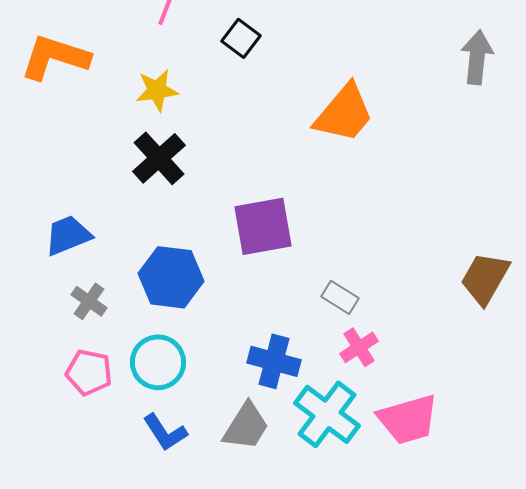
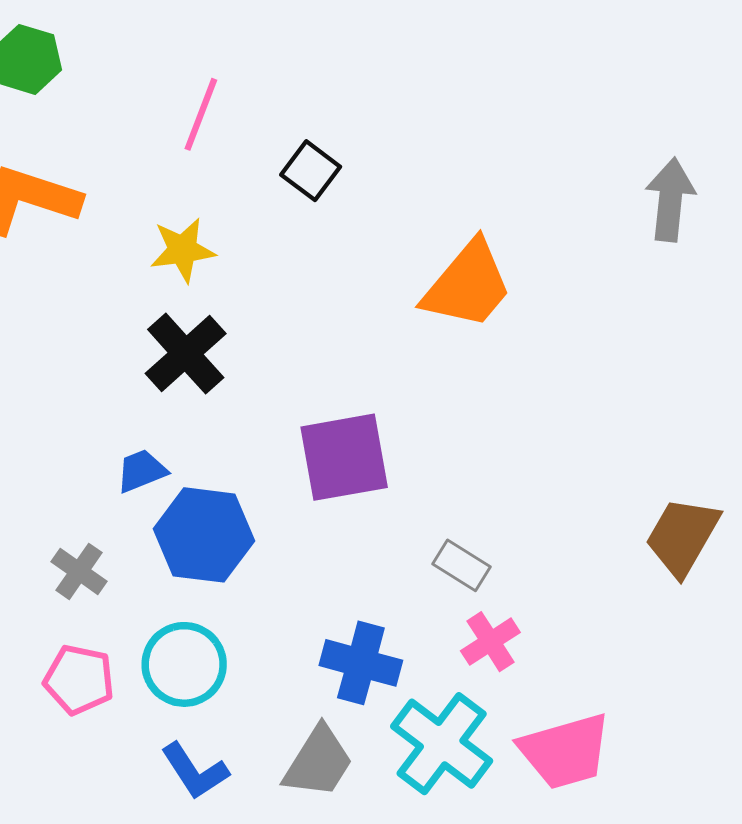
blue trapezoid: (68, 235) -> (141, 471), moved, size x0.7

